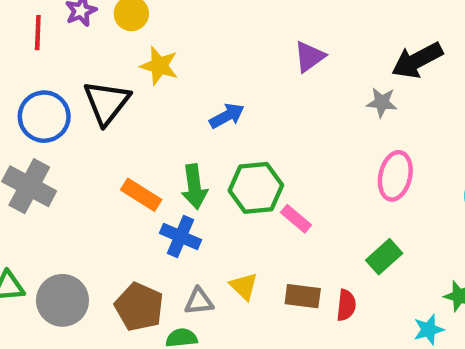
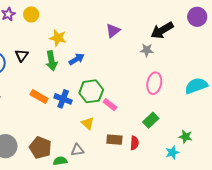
yellow star: (159, 66) -> (58, 38), moved
black triangle: (107, 102) -> (22, 55), size x0.6
green arrow: (194, 187) -> (52, 61), moved
blue cross: (181, 236) -> (63, 99), moved
yellow triangle: (244, 286) -> (88, 123), moved
gray triangle: (199, 301) -> (77, 150), moved

